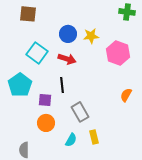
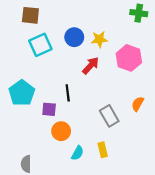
cyan square: (37, 53) -> (40, 45), moved, turned 30
red arrow: (67, 59) -> (91, 66), moved, turned -66
gray rectangle: (80, 112) -> (109, 116), moved
orange circle: (46, 123) -> (61, 131), moved

